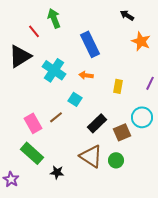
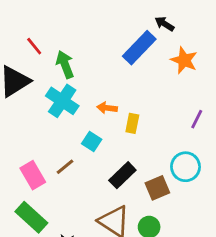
green arrow: (54, 18) -> (65, 64), moved
blue rectangle: (90, 44) -> (139, 48), moved, turned 70
yellow rectangle: (118, 86) -> (132, 123), moved

